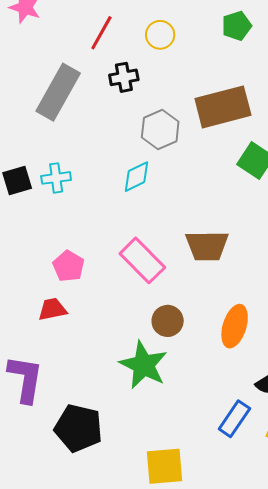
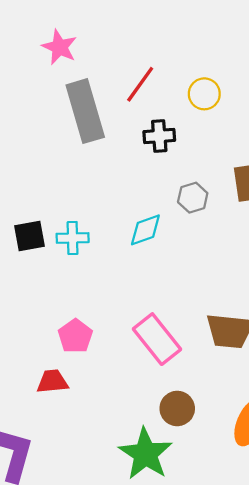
gray rectangle: (58, 92) -> (85, 111), moved, turned -52
gray hexagon: (160, 129) -> (193, 198), size x0.7
cyan diamond: (136, 177) -> (145, 230), moved

